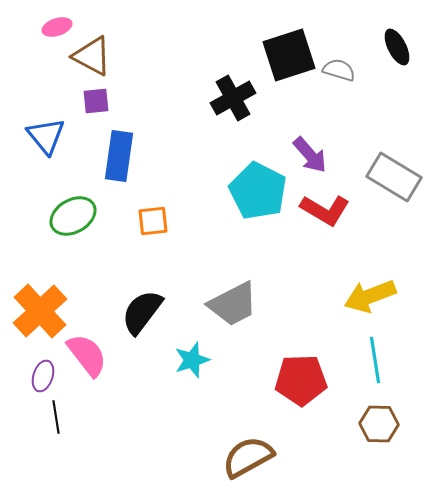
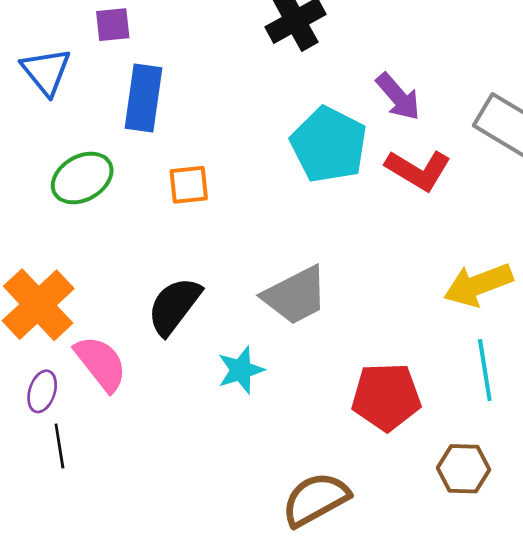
brown hexagon: (379, 424) -> (464, 469), moved

